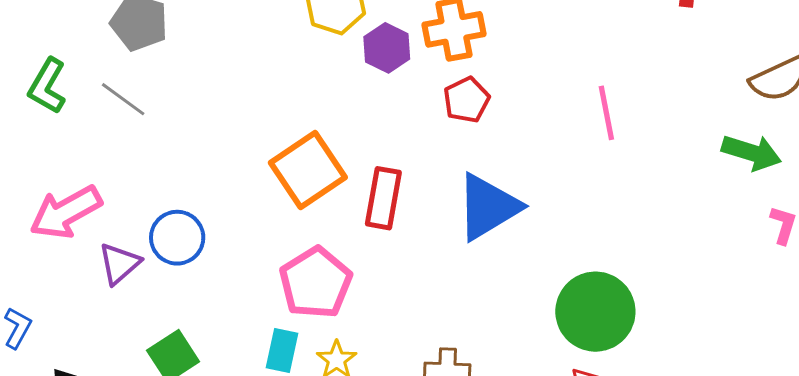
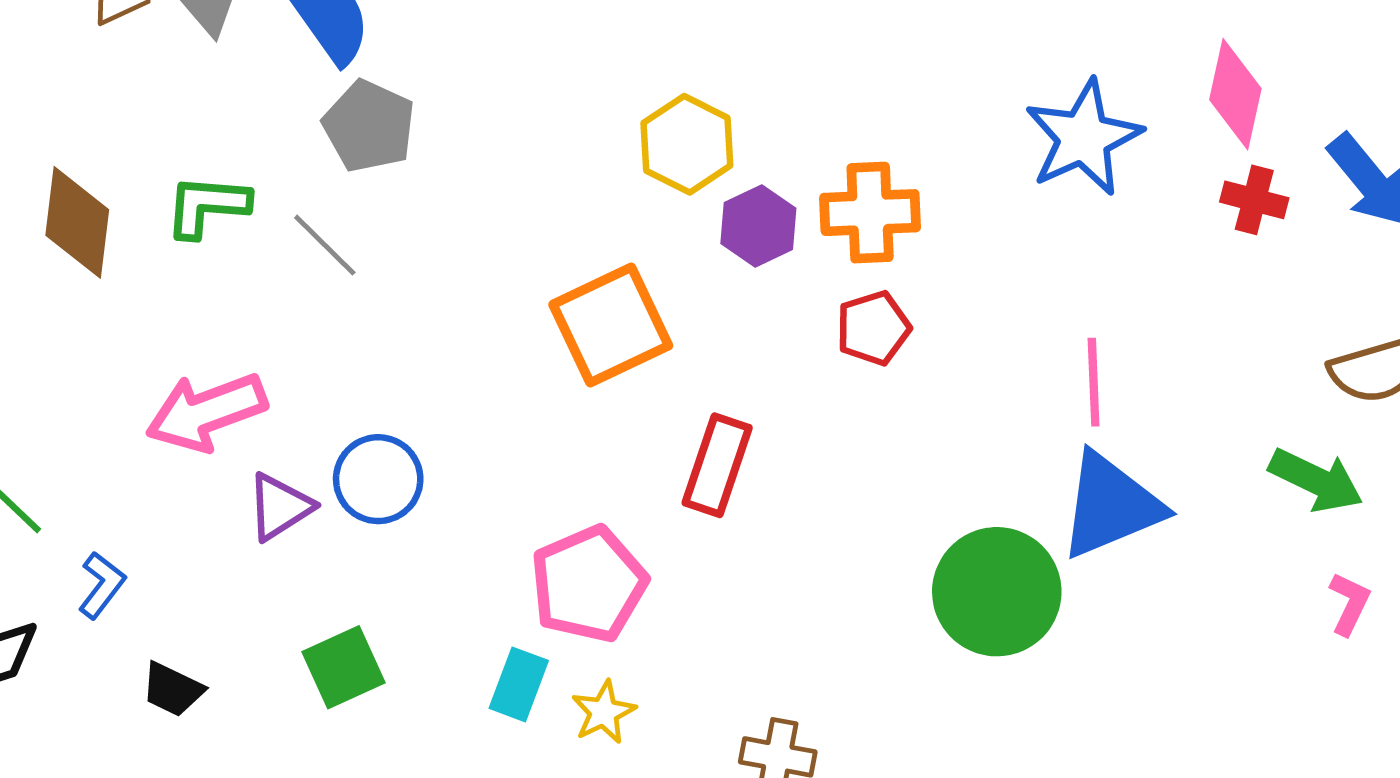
green L-shape: (47, 86) -> (207, 206), turned 56
orange square: (308, 170) -> (611, 325), moved
blue triangle: (488, 207) -> (1111, 506), moved
green circle: (595, 312) -> (997, 592), moved

